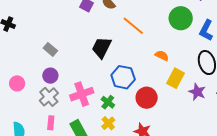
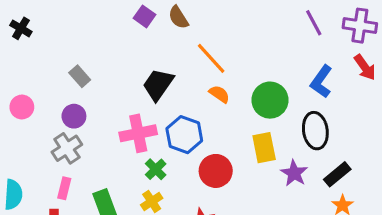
green circle: (181, 18) -> (270, 100), moved
orange semicircle: (162, 56) -> (219, 94), moved
yellow rectangle: (176, 78) -> (264, 148), turned -48
pink circle: (17, 83) -> (22, 107), moved
pink cross: (82, 94) -> (138, 133), moved

